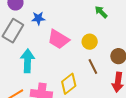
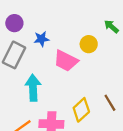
yellow circle: (90, 42) -> (89, 44), moved
brown line: (93, 66) -> (110, 103), moved

